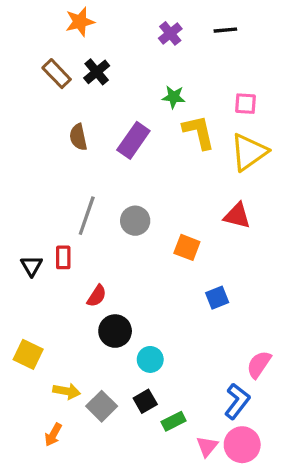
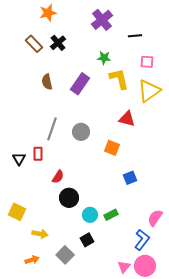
black line: (225, 30) -> (135, 36), moved
purple cross: (170, 33) -> (102, 20), size x1.5
red triangle: (237, 216) -> (127, 119), moved
gray square: (102, 406) -> (65, 255), moved
green rectangle: (174, 421) -> (111, 215), moved
orange arrow: (53, 435) -> (32, 260), turned -136

